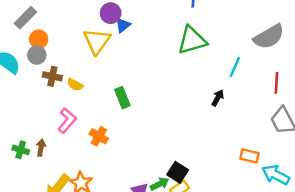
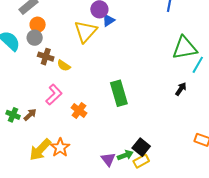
green triangle: (192, 40) -> (185, 48), moved
green rectangle: (122, 98) -> (119, 93), moved, size x1.4
brown arrow: (41, 148) -> (30, 115), turned 32

